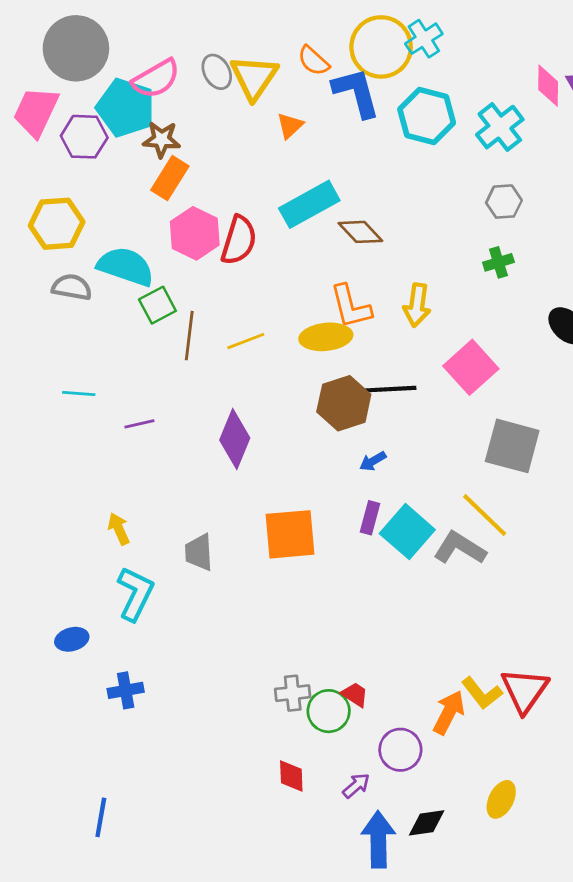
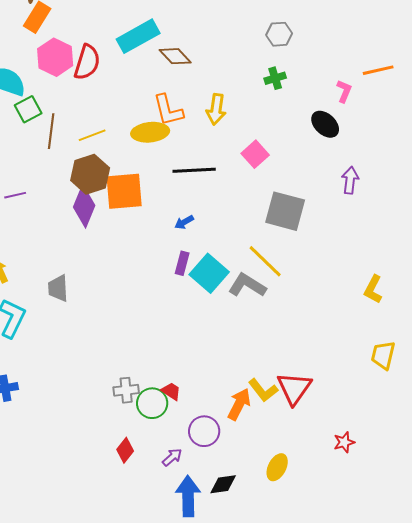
pink square: (471, 367) -> (255, 154), size x0.7
brown hexagon: (344, 403) -> (90, 174), moved
orange square: (290, 534) -> (124, 191), moved
red diamond: (291, 776) -> (125, 450), turned 40

